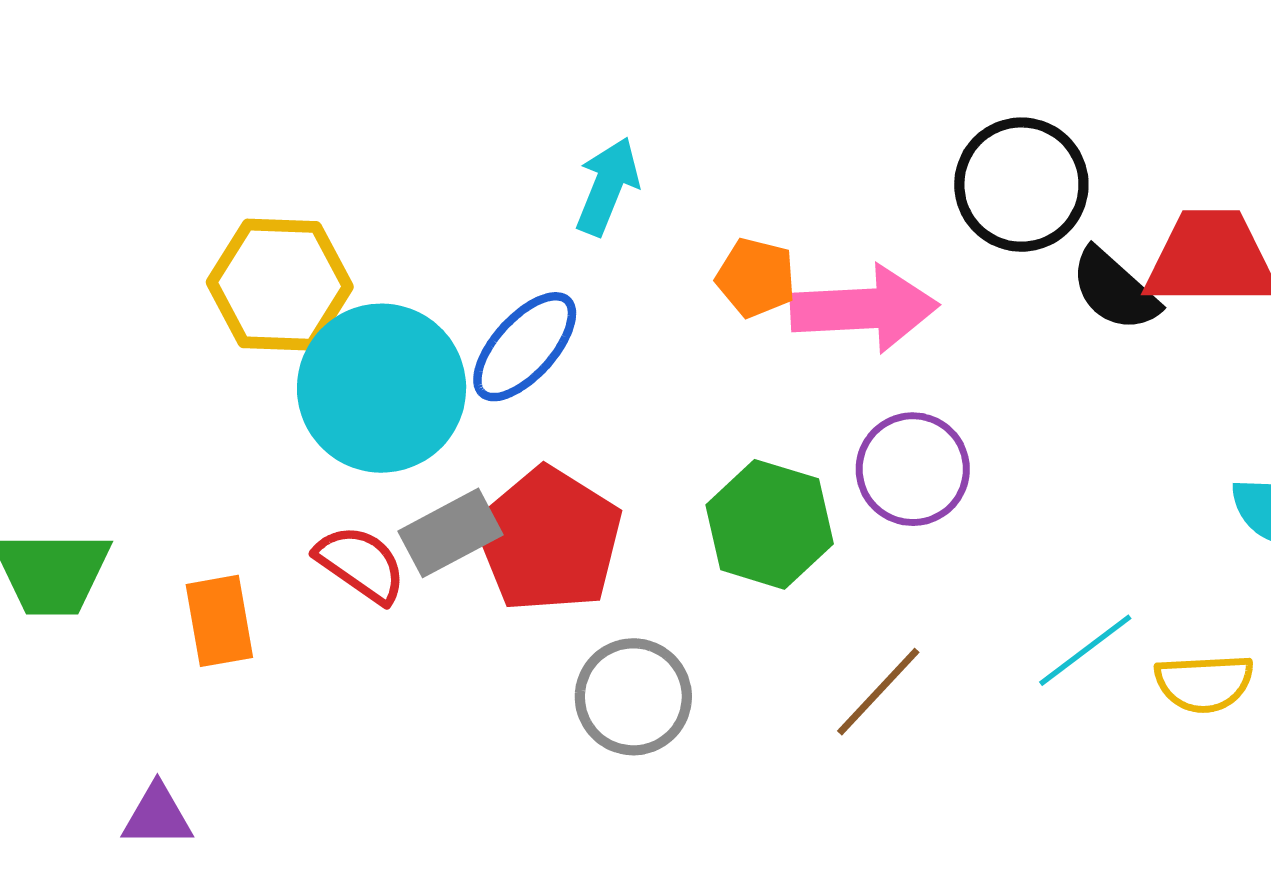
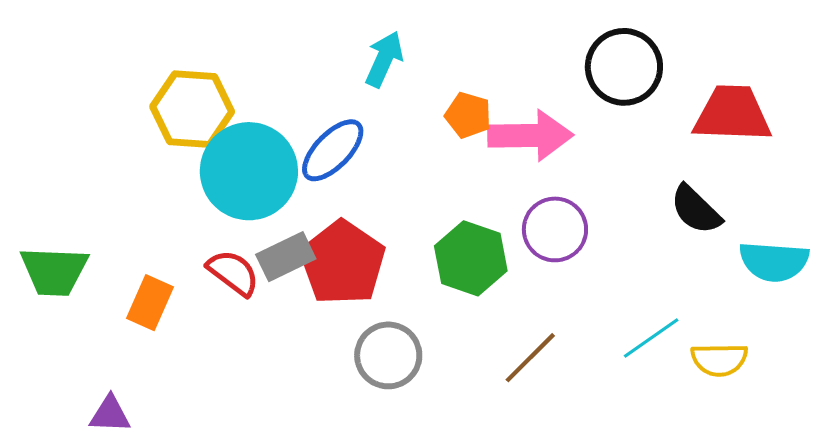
black semicircle: (1115, 290) -> (696, 210), moved
orange rectangle: (219, 621) -> (150, 303), turned 32

